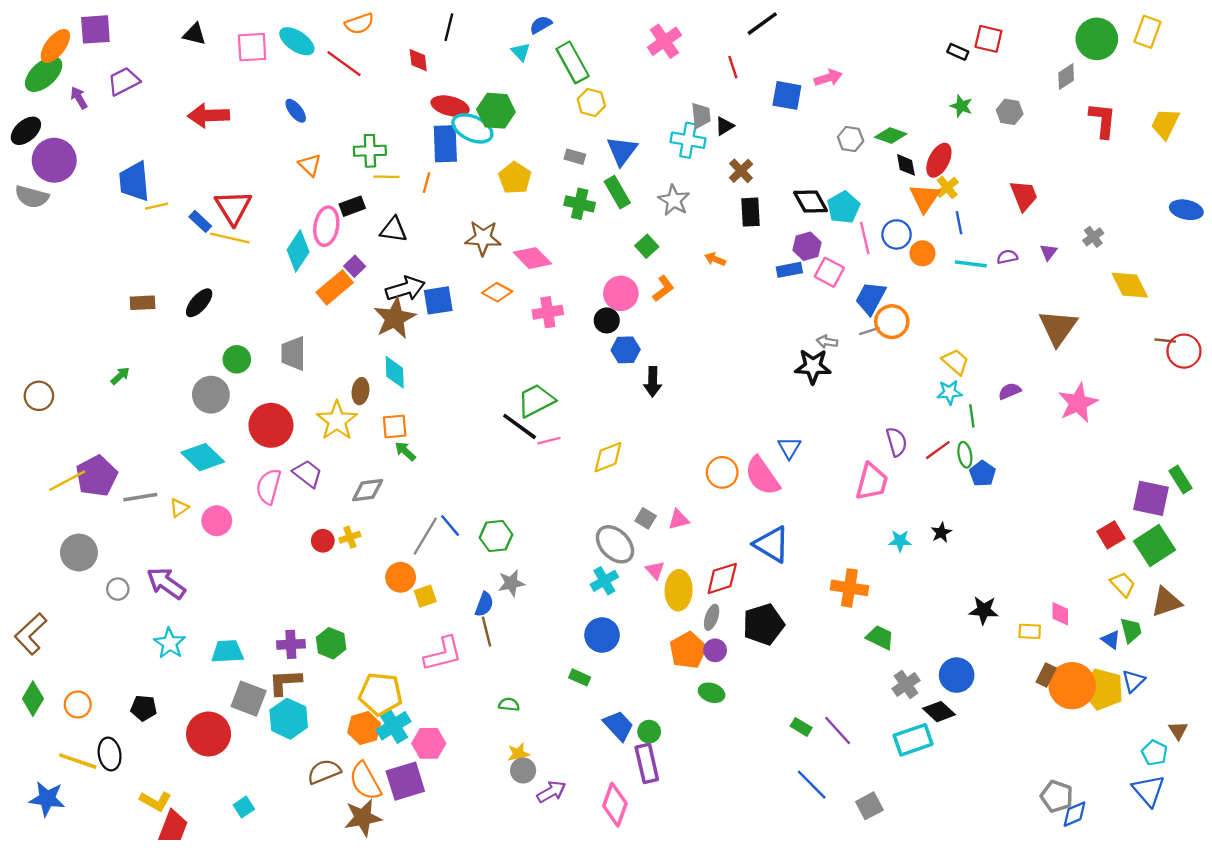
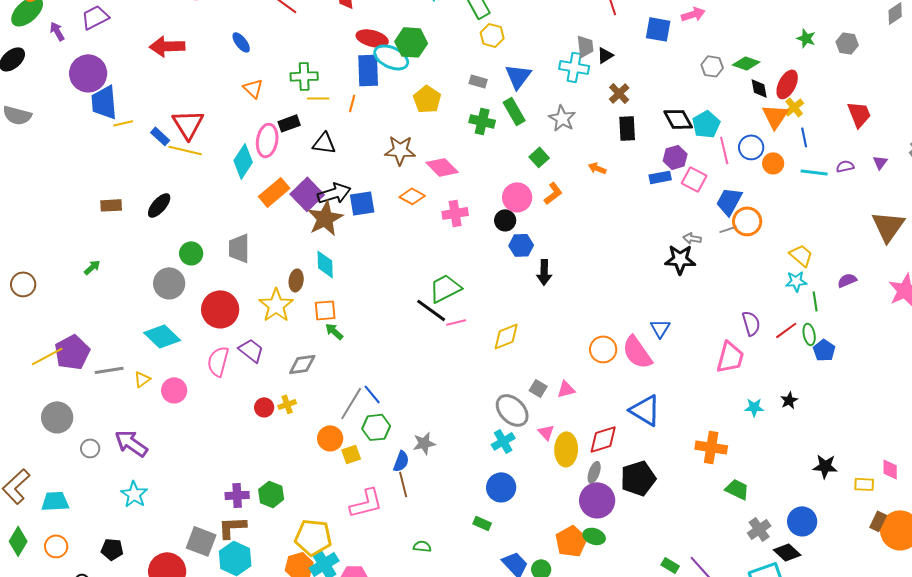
purple circle: (54, 160) -> (88, 73), moved
purple square: (355, 266) -> (307, 194), moved, size x1.8
green hexagon: (496, 536) -> (376, 427), moved
orange pentagon: (688, 650) -> (571, 541), moved
purple circle: (715, 650) -> (597, 500), size x1.8
cyan trapezoid: (227, 651) -> (55, 501), moved

